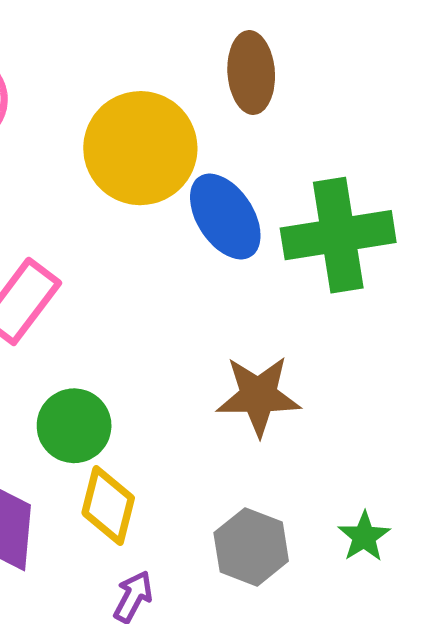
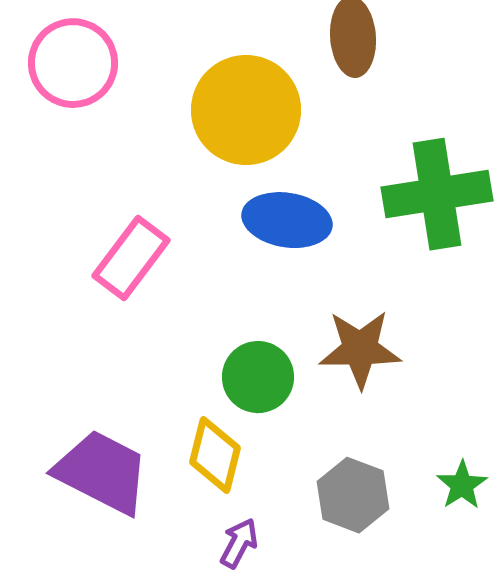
blue ellipse: (225, 217) -> (287, 220), moved, turned -48
green circle: (74, 426) -> (258, 377), moved

